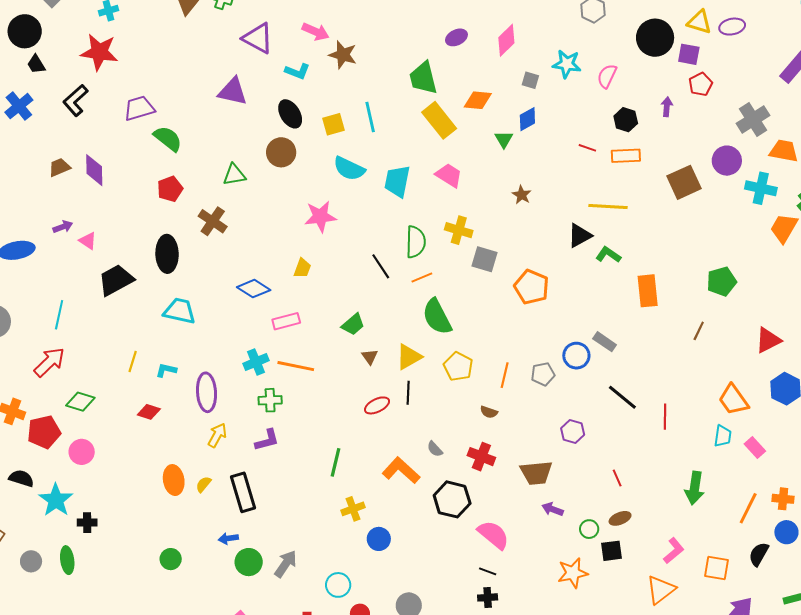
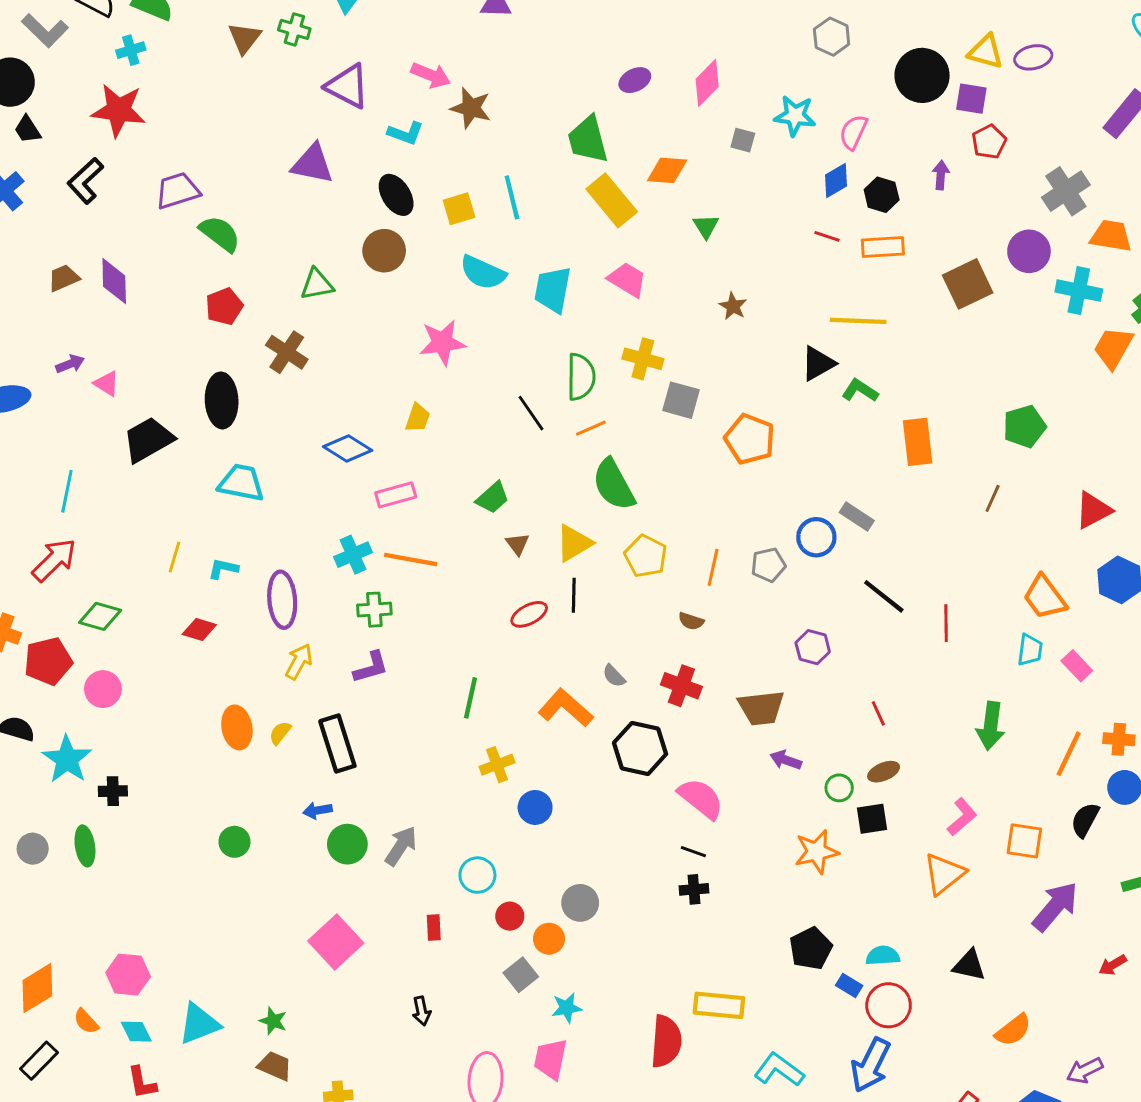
blue diamond: (527, 119) -> (836, 180), moved

